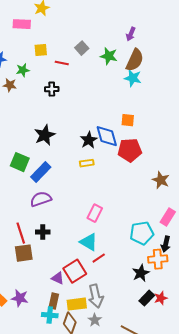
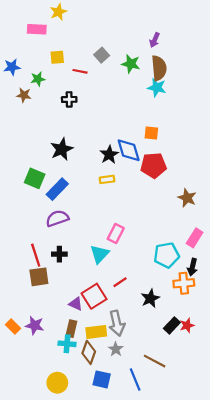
brown semicircle: (135, 60) -> (159, 68), turned -30
cyan triangle: (89, 242) -> (99, 254), moved, turned 42
black star: (141, 273) -> (150, 298), moved

